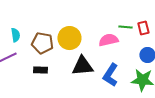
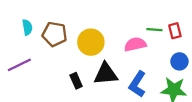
cyan semicircle: (15, 35) -> (27, 27), moved
brown pentagon: (42, 43) -> (55, 34), moved
black rectangle: (40, 70) -> (76, 81), moved, turned 64

